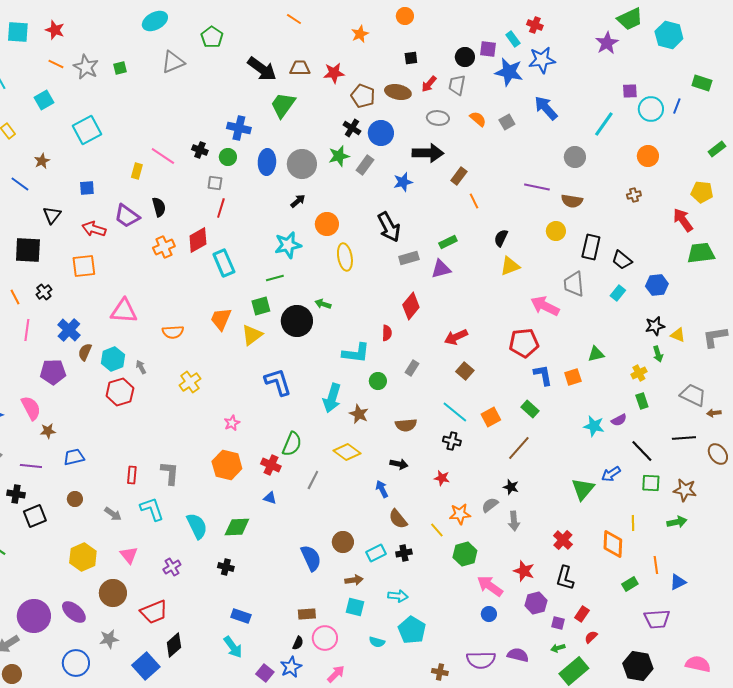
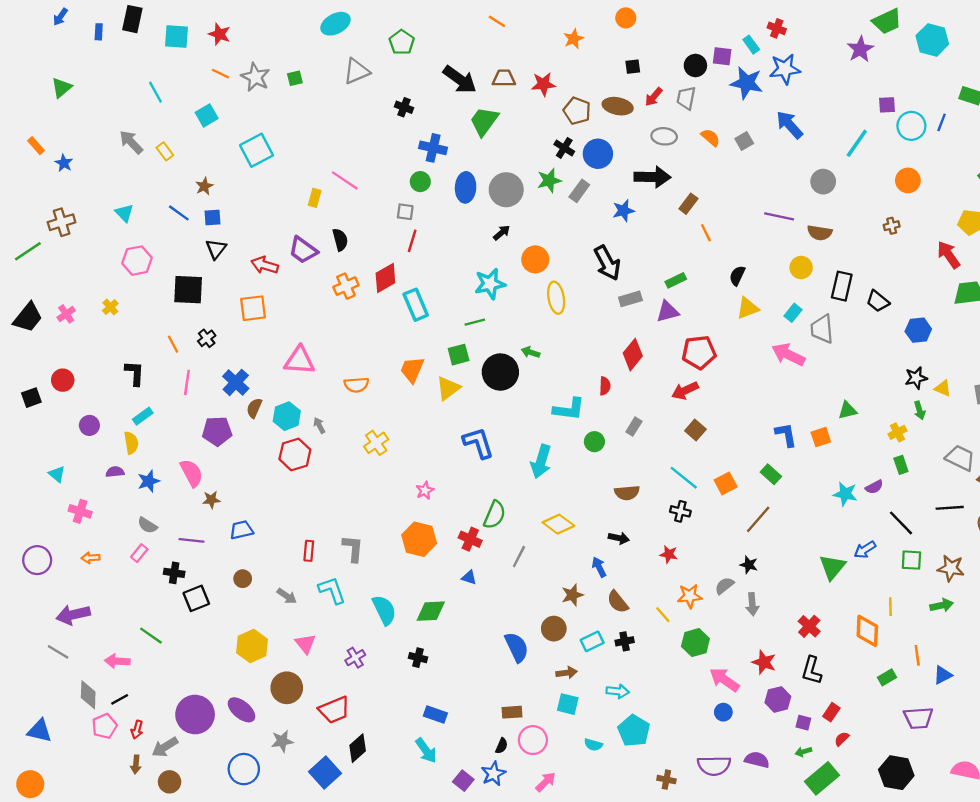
black cross: (200, 150) -> (404, 107), moved
blue square: (87, 188) -> (212, 218), moved
cyan rectangle: (618, 293) -> (793, 313), moved
red pentagon: (524, 343) -> (699, 352), moved
brown star: (359, 414) -> (572, 595), moved, turned 30

